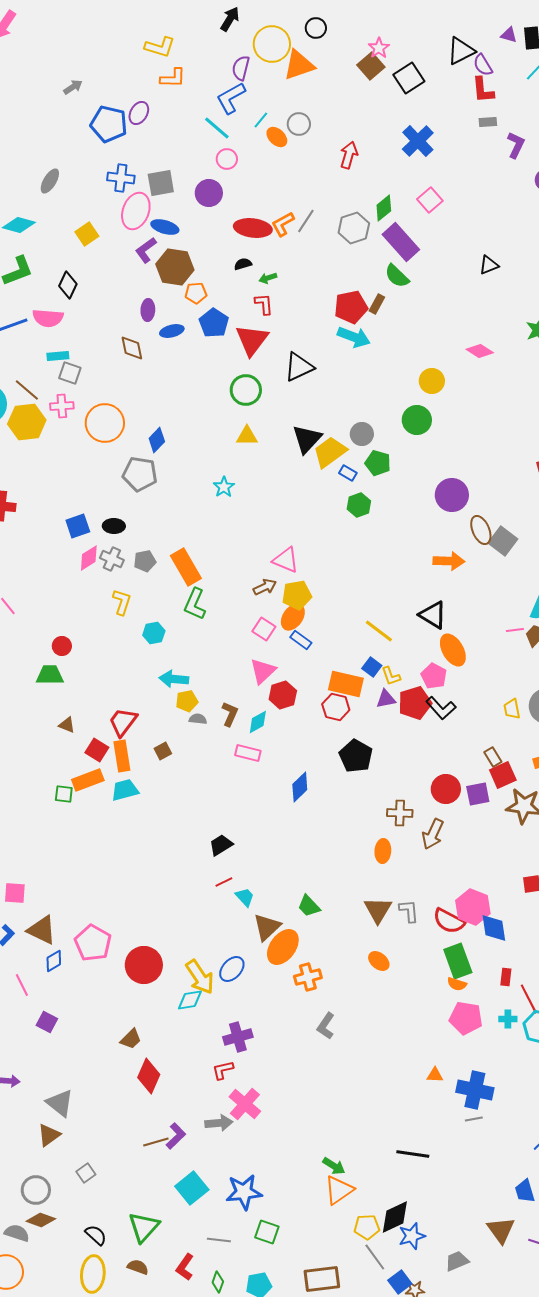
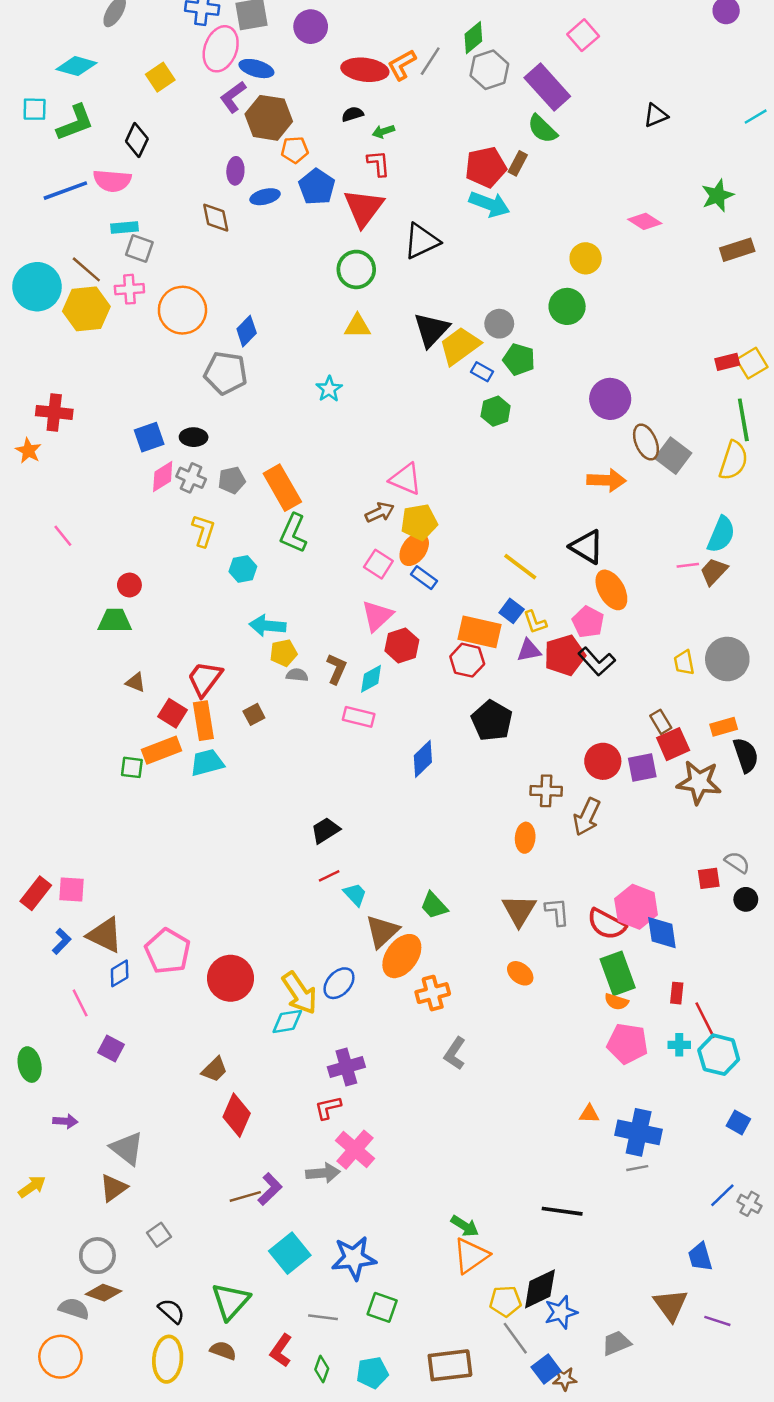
green diamond: (384, 208) -> (473, 38), moved

